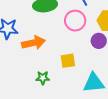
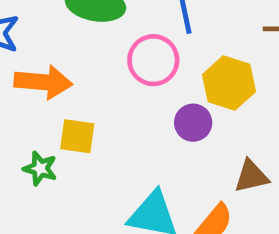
yellow square: (68, 61) -> (77, 136), moved

